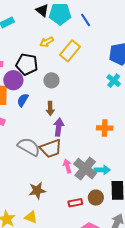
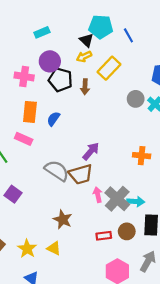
black triangle: (42, 10) -> (86, 40), moved
purple circle: (13, 80) -> (50, 61), moved
gray circle: (51, 80) -> (136, 99), moved
brown arrow: (50, 108) -> (85, 87), moved
purple arrow: (59, 127) -> (91, 151), turned 30
brown star: (37, 191) -> (63, 219), turned 30

